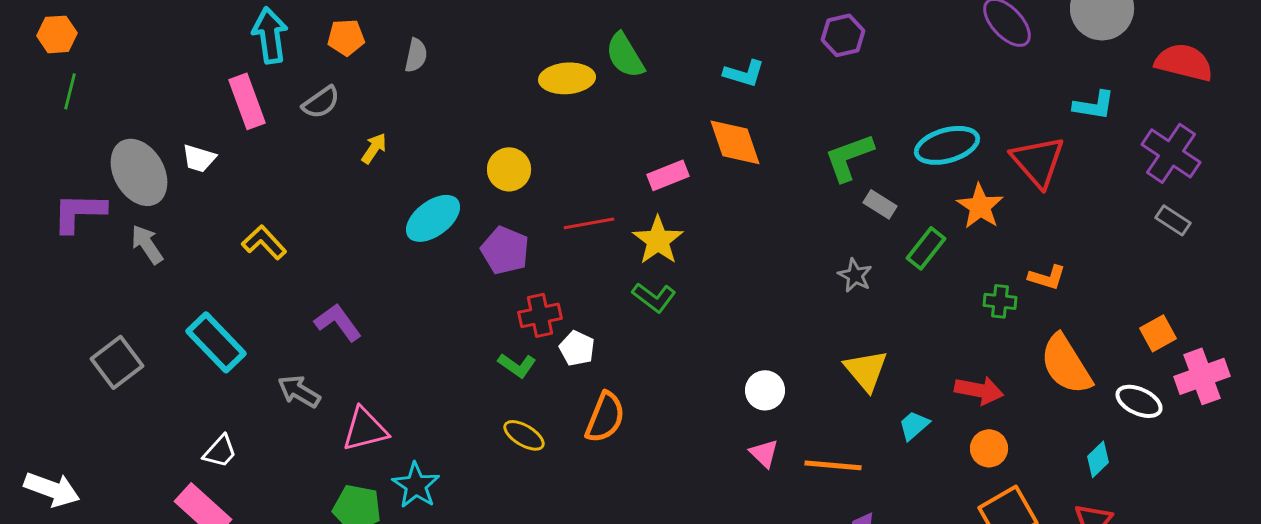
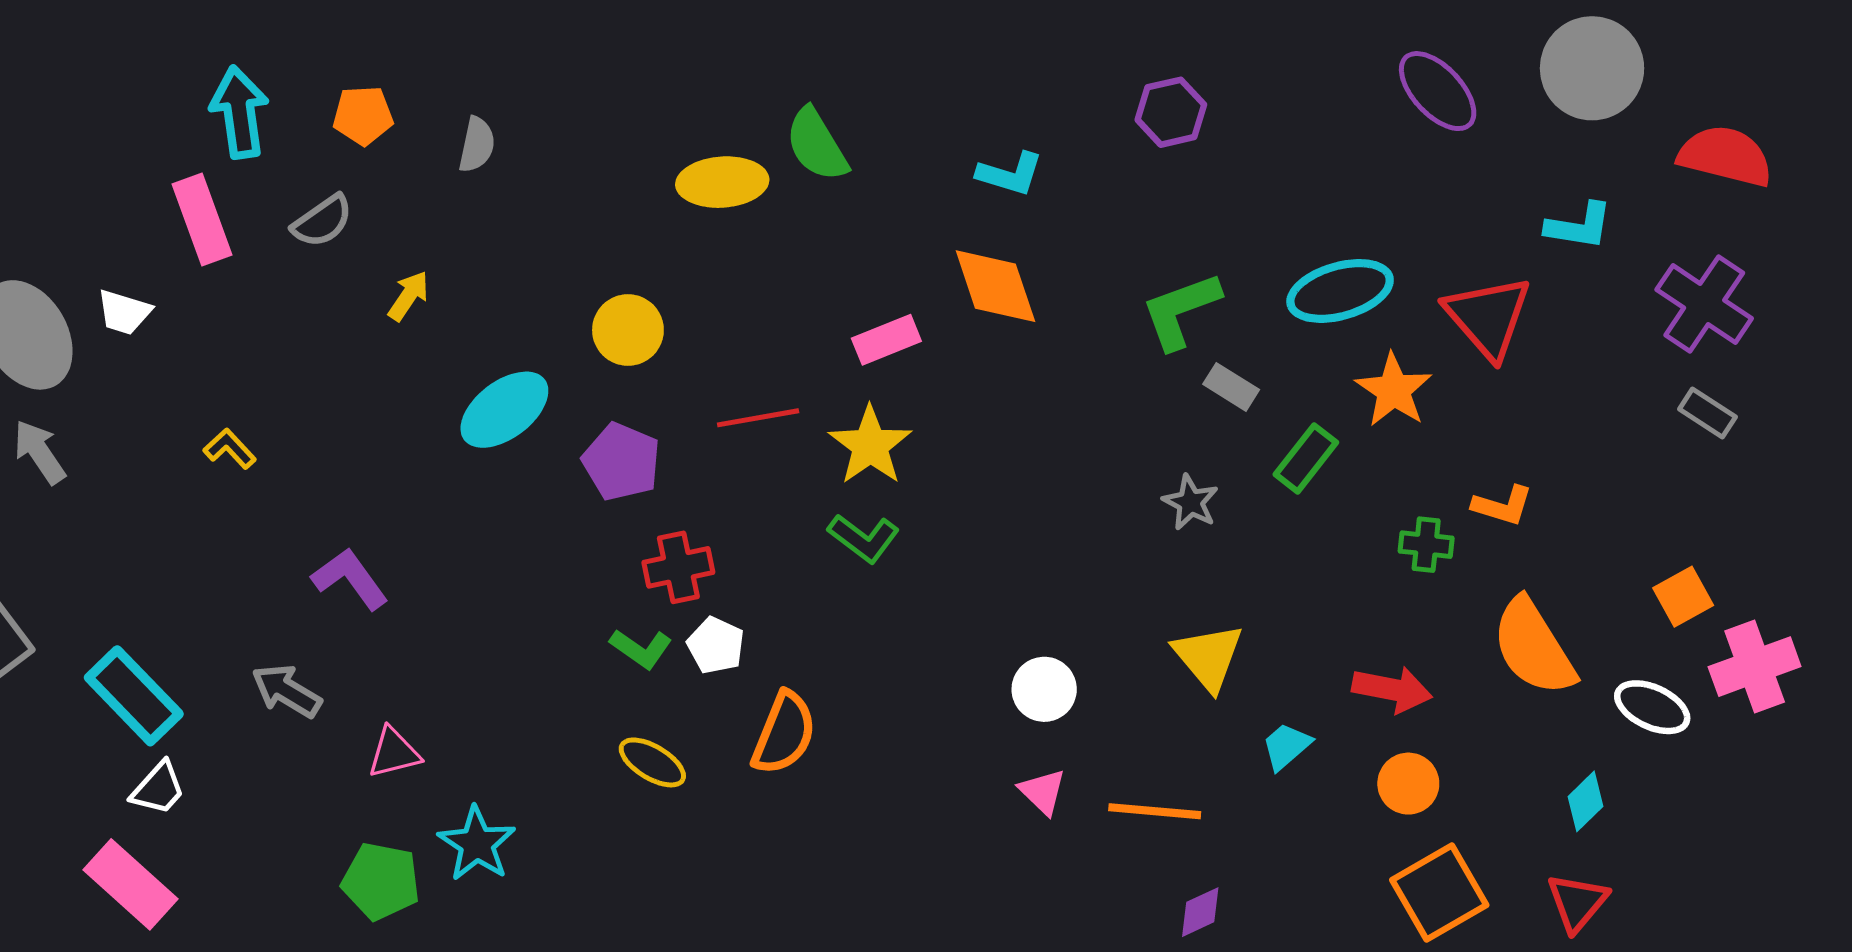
yellow L-shape: (264, 242) -> (230, 449), size x0.7
cyan rectangle: (216, 342) -> (134, 696), moved
white pentagon: (577, 348) -> (716, 645), moved
pink triangle: (365, 429) -> (394, 753), size x0.7

